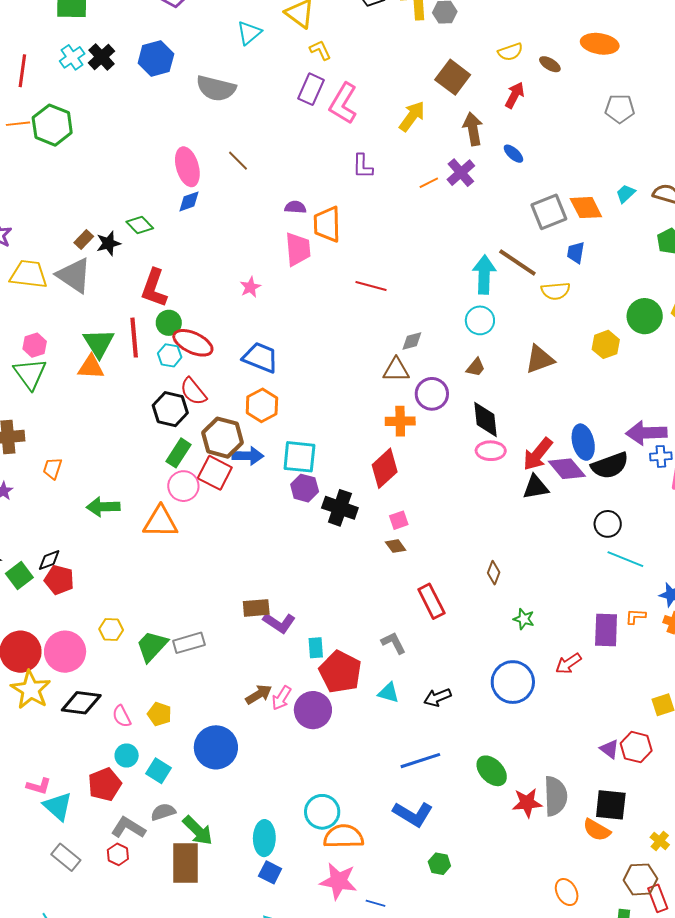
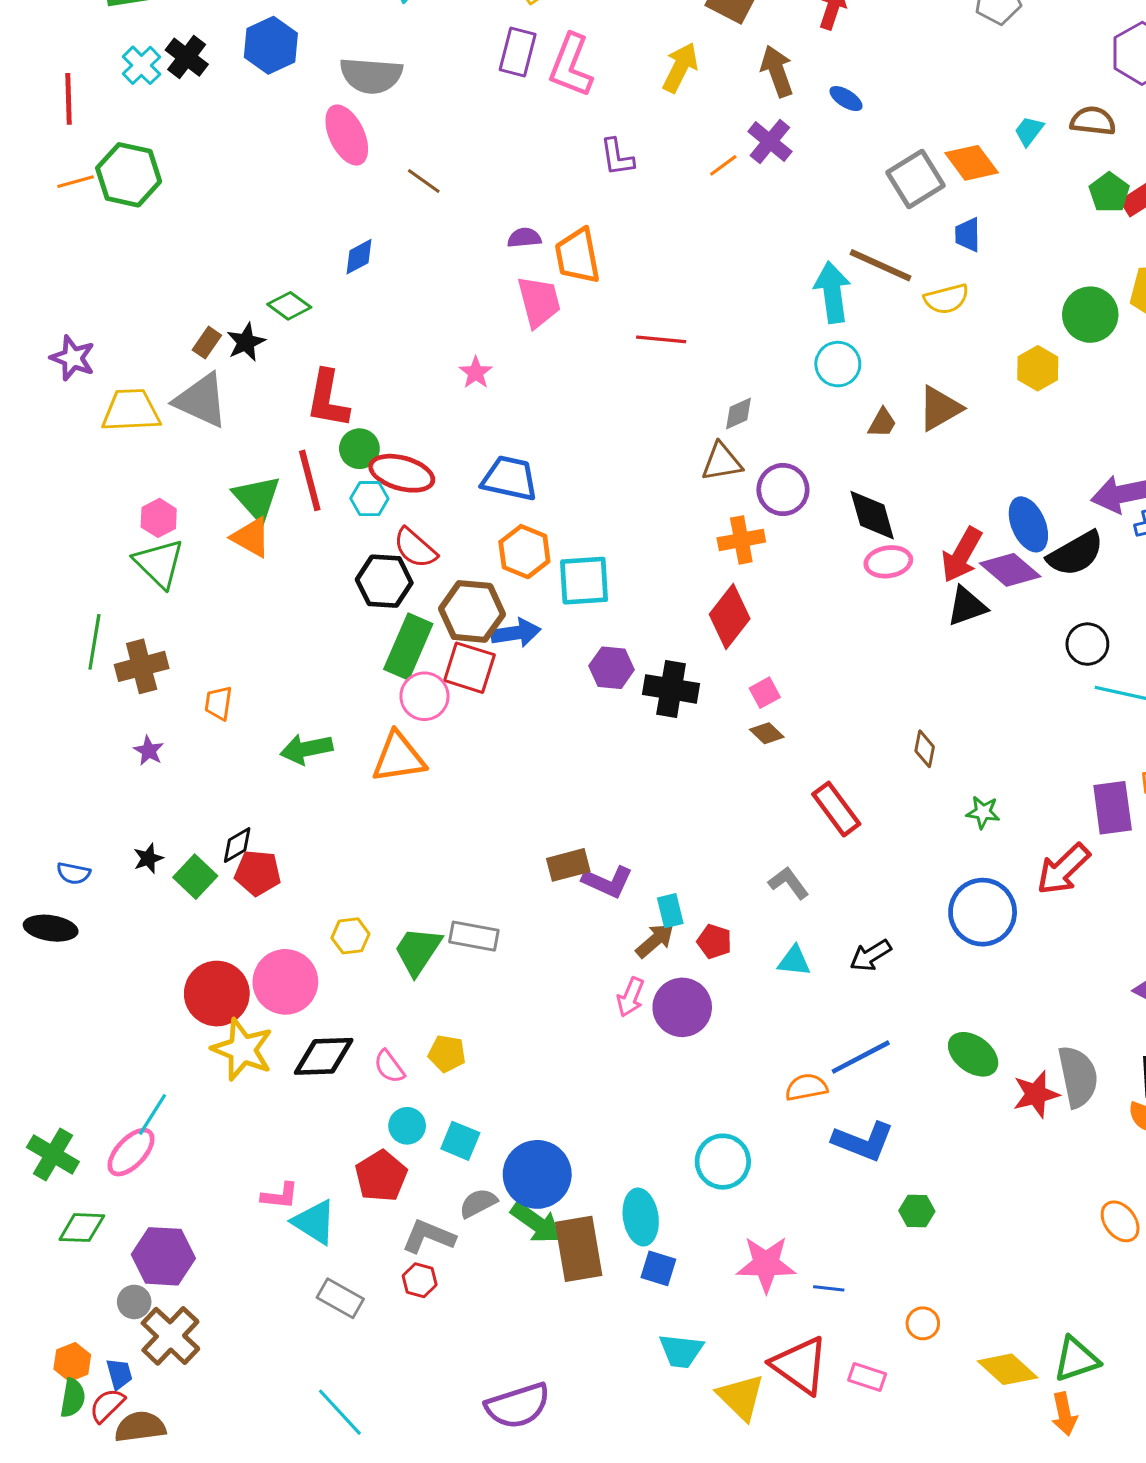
pink ellipse: (187, 167) -> (347, 135), moved
orange triangle: (91, 367) -> (251, 537), turned 36
brown trapezoid: (476, 367) -> (882, 423), moved
green rectangle: (179, 453) -> (408, 646), size x1.4
cyan square: (299, 457) -> (584, 581), moved
gray rectangle: (189, 643) -> (474, 936), turned 36
red arrow: (568, 663) -> (1063, 869), size x1.4
red pentagon: (340, 672) -> (714, 941), size x0.5
brown arrow: (259, 694) -> (655, 941), moved
blue circle: (216, 747) -> (537, 1174), moved
orange semicircle: (344, 836) -> (806, 1087), moved, size x0.7
brown rectangle: (185, 863) -> (579, 1249), moved

